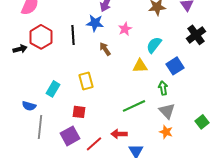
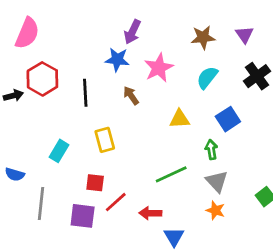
pink star: (125, 29) -> (159, 68), size x1.5
black line: (73, 35) -> (85, 93), moved
cyan semicircle: (154, 45) -> (207, 78), moved
blue semicircle: (29, 106) -> (15, 174), moved
purple square: (70, 136) -> (83, 216), turned 36
red line: (94, 144) -> (116, 202), moved

